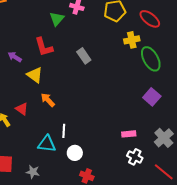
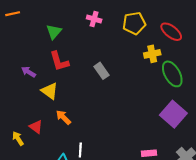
green triangle: (57, 19) -> (54, 32), moved
purple square: (152, 97) -> (173, 114), size x1.4

